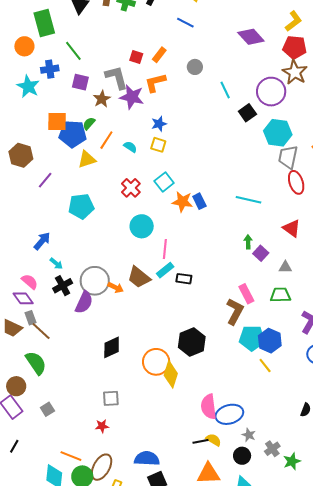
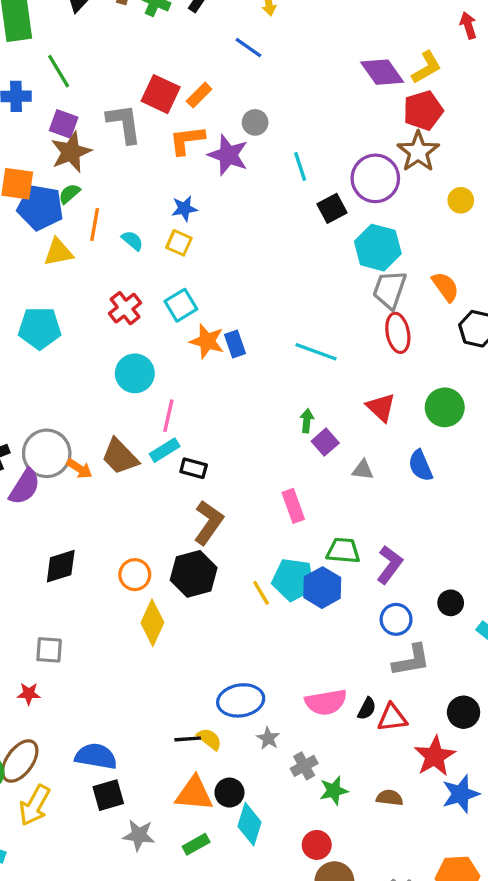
purple diamond: (251, 37) -> (382, 72), moved
red pentagon: (295, 47) -> (423, 110), turned -30
red square: (136, 57) -> (161, 94), size x1.6
purple star: (132, 97) -> (228, 155), moved
brown star: (102, 99) -> (71, 152), moved, size x1.4
orange line: (106, 140) -> (95, 224), turned -30
green trapezoid: (280, 295) -> (343, 551), moved
brown L-shape: (235, 311) -> (208, 523), moved
orange circle: (156, 362) -> (135, 575), moved, size x0.7
yellow line: (265, 365) -> (261, 593), moved
pink semicircle: (209, 407) -> (326, 702), moved, turned -100
black circle: (242, 456) -> (229, 793), moved

